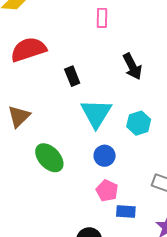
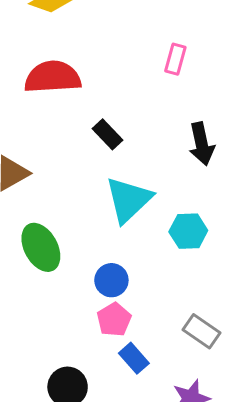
black rectangle: (72, 76) -> (108, 134), turned -36
blue circle: (105, 156) -> (111, 280), moved
blue rectangle: (126, 211) -> (134, 358), turned 30

